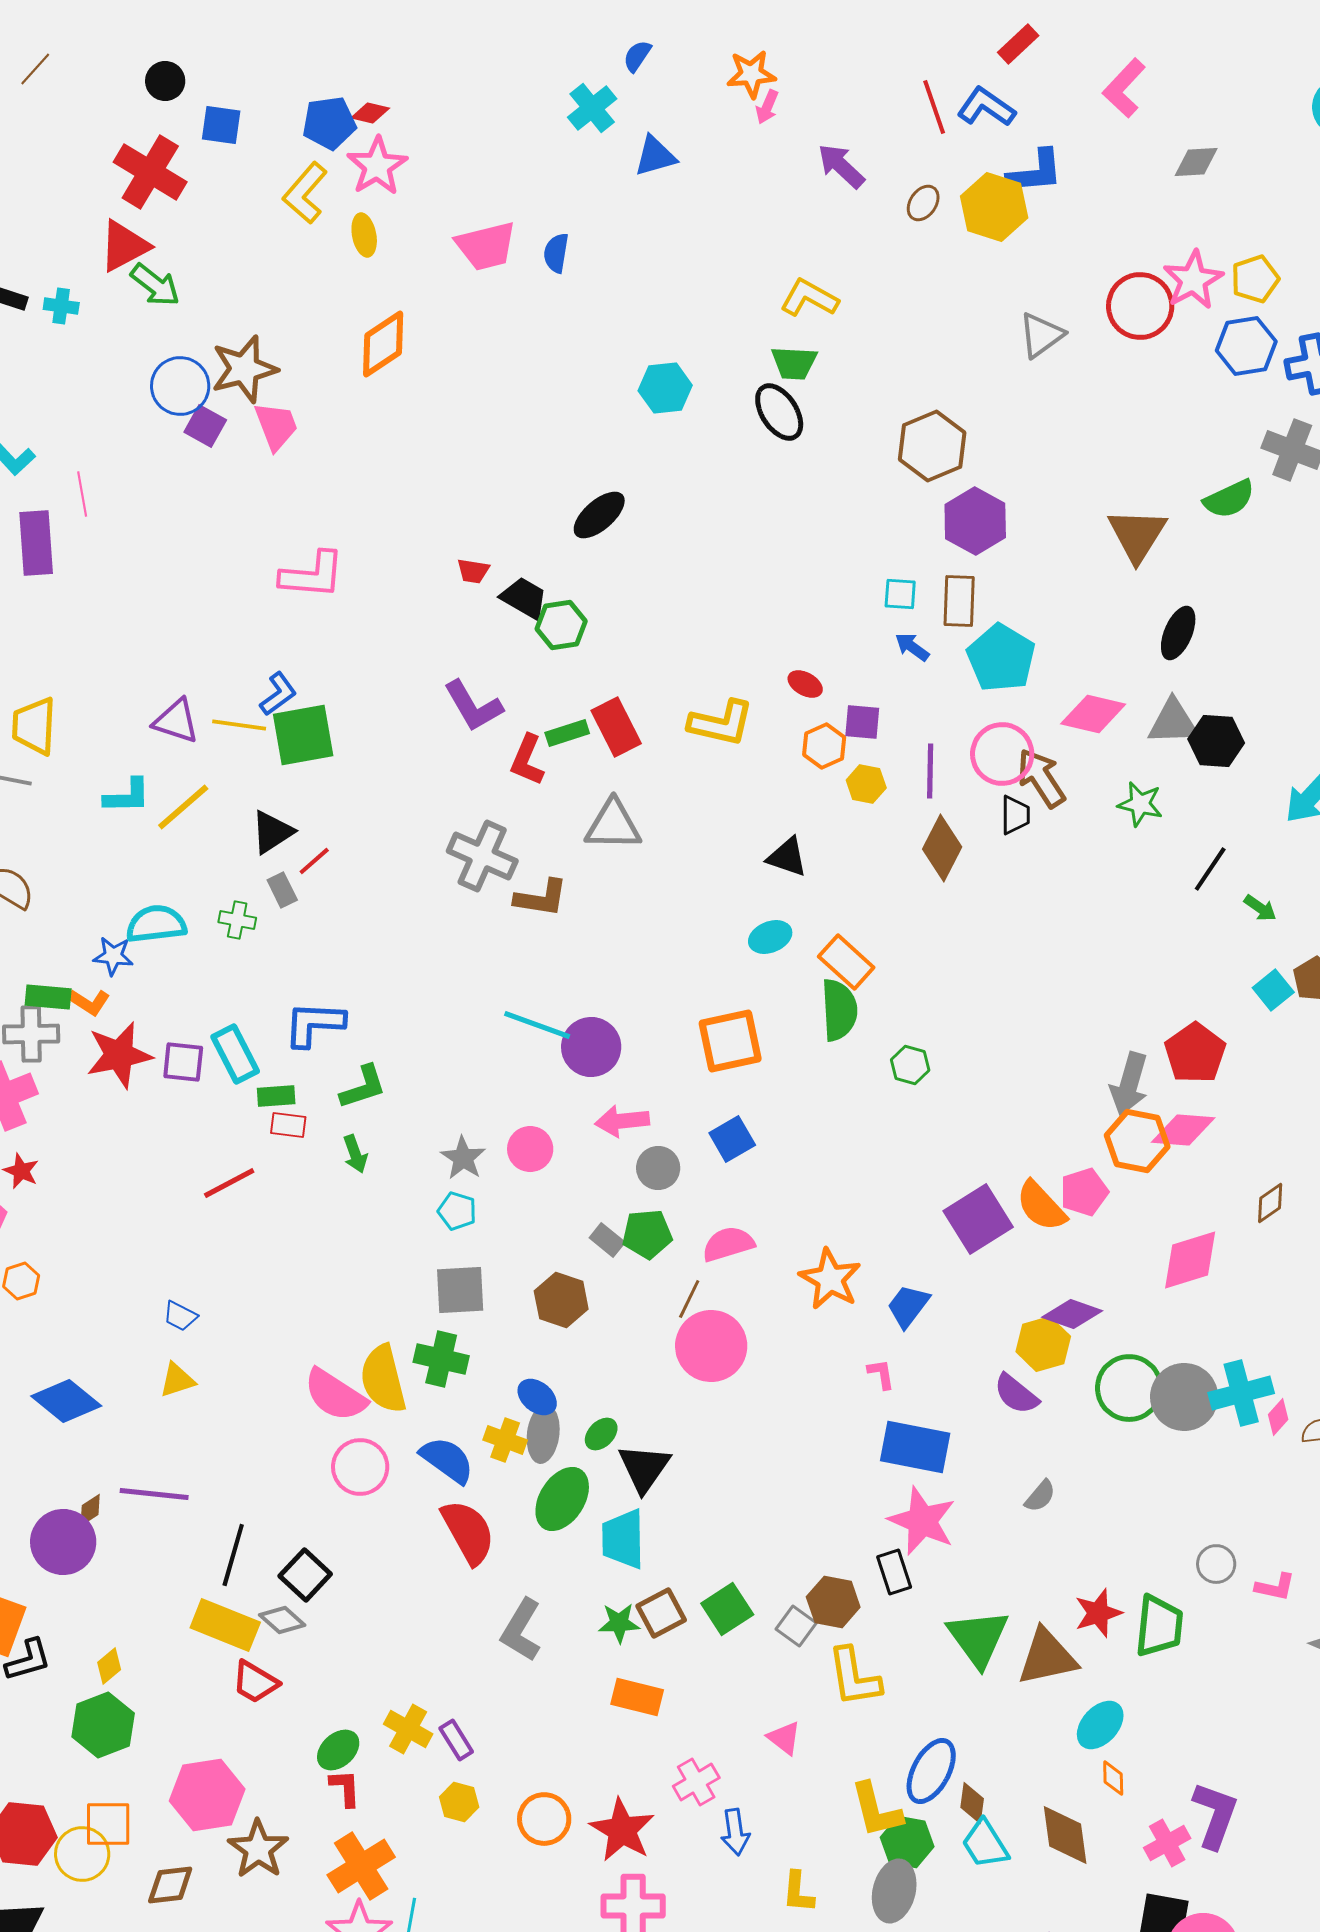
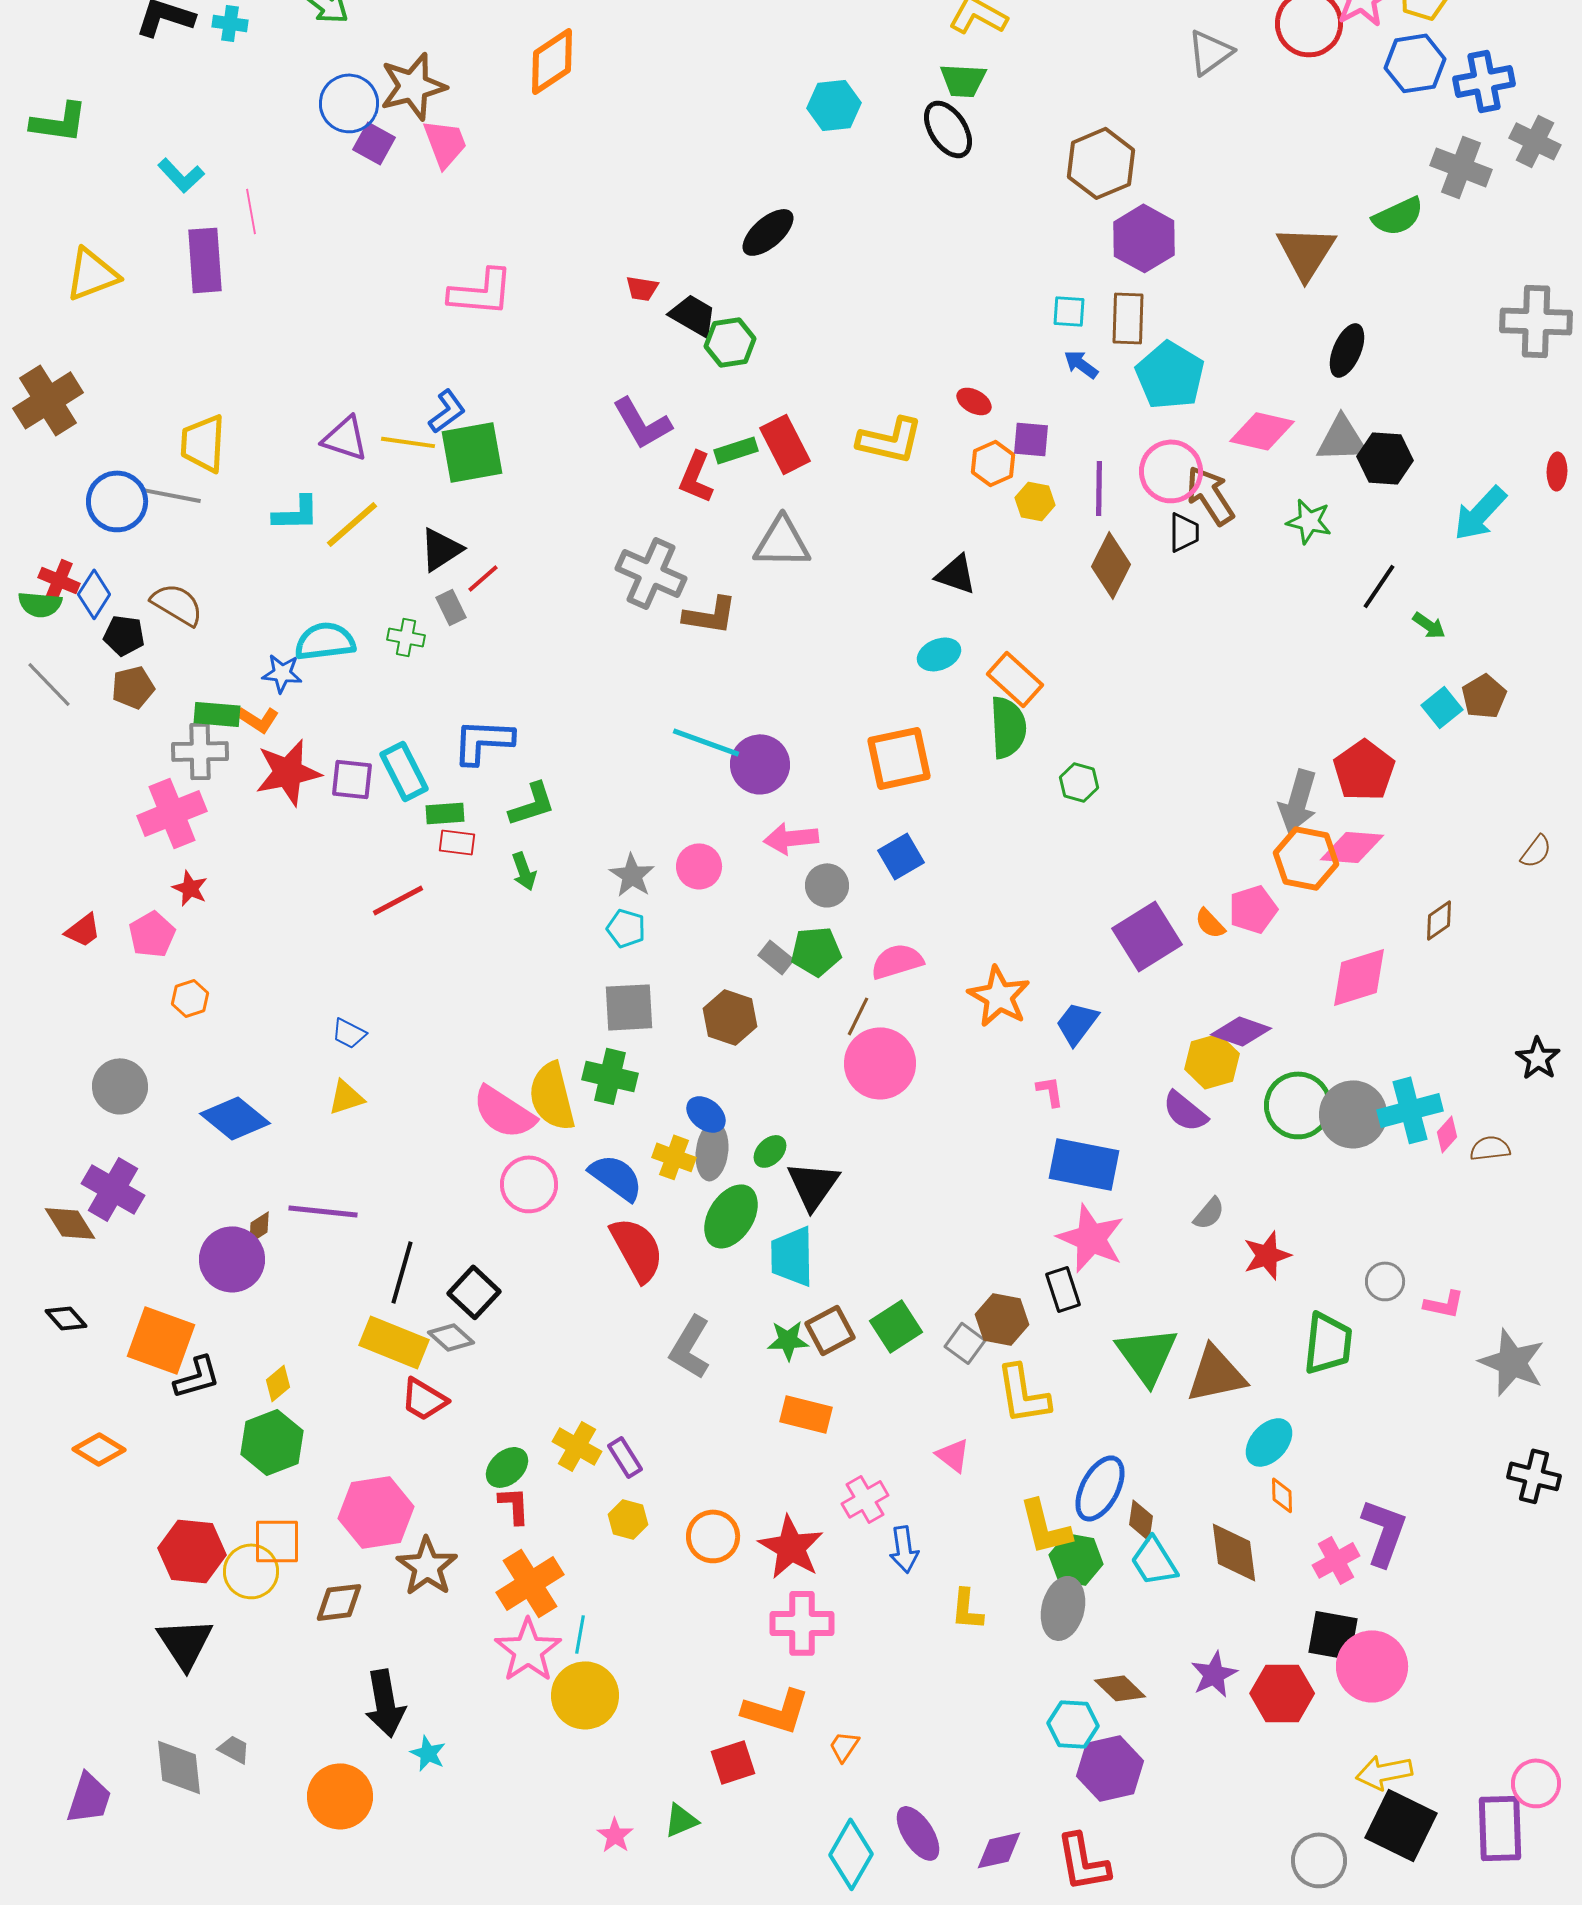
orange semicircle: (1041, 1206) -> (1210, 923), size x0.6
red star: (1098, 1613) -> (1267, 1255), moved

